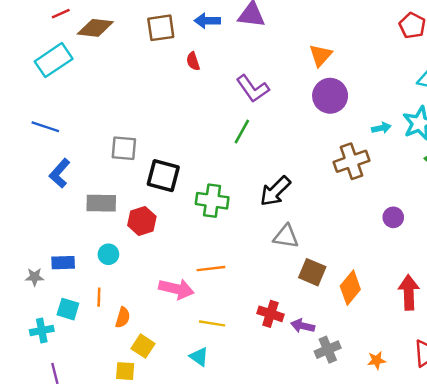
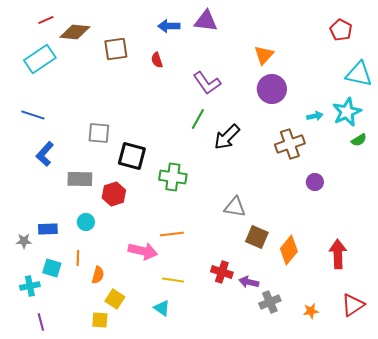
brown square: (161, 28) -> (116, 49), moved
black arrow: (275, 191) -> (227, 137), moved
purple circle: (393, 217) -> (315, 182), moved

